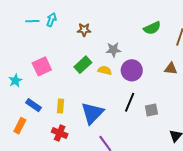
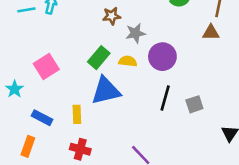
brown star: (84, 30) -> (112, 16), moved
brown triangle: (171, 69) -> (211, 32), moved
blue triangle: (92, 113) -> (106, 91), moved, turned 40

